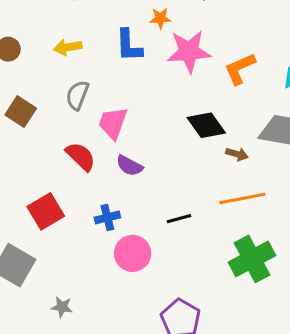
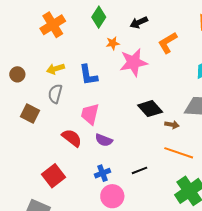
blue L-shape: (129, 45) -> (88, 75), moved
orange L-shape: (240, 69) -> (168, 43), moved
gray semicircle: (77, 95) -> (55, 94), moved
orange line: (242, 198) -> (179, 153), turned 36
blue cross: (107, 217) -> (102, 173), moved

